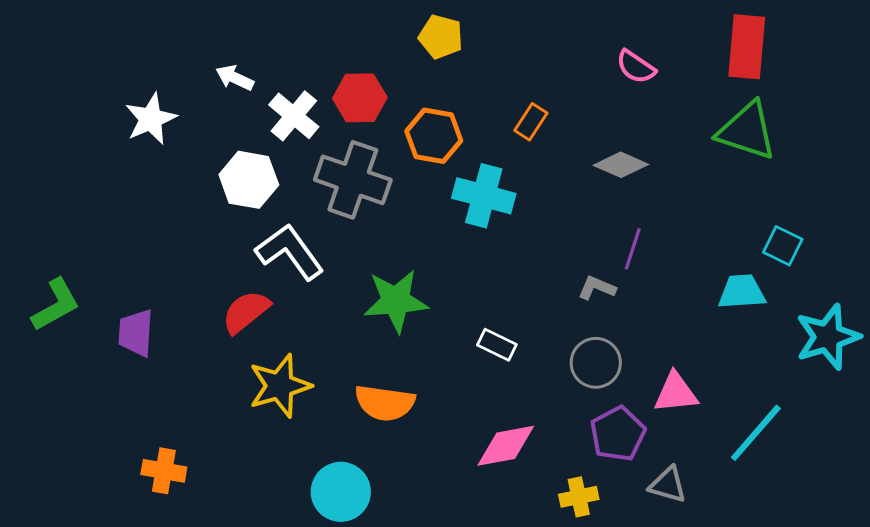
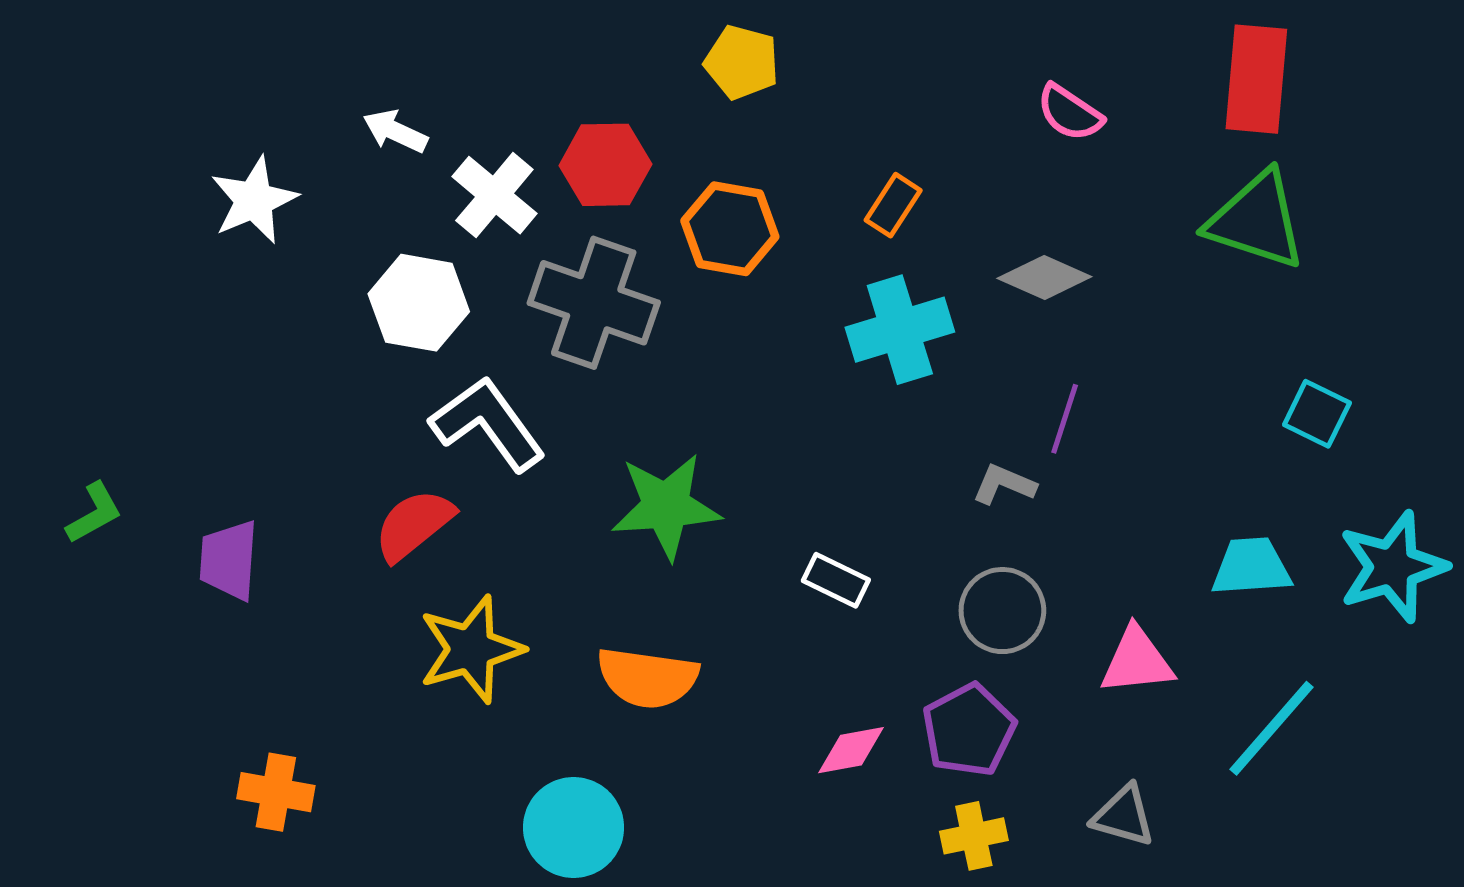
cyan cross: (484, 196) -> (900, 330), moved, turned -32
cyan trapezoid: (742, 292) -> (1251, 567), moved
green L-shape: (56, 305) -> (94, 513), size x0.7
purple pentagon: (618, 434) -> (969, 730), moved
pink diamond: (506, 446) -> (851, 750), size x0.7

